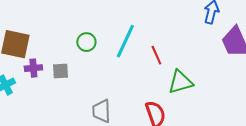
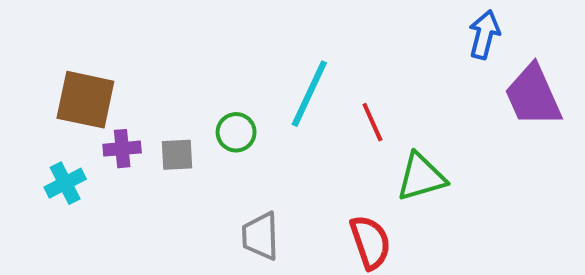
green circle: (86, 42) -> (236, 132), moved

